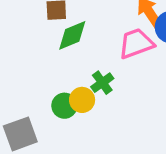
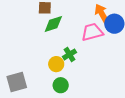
green circle: (64, 106) -> (61, 85), moved

